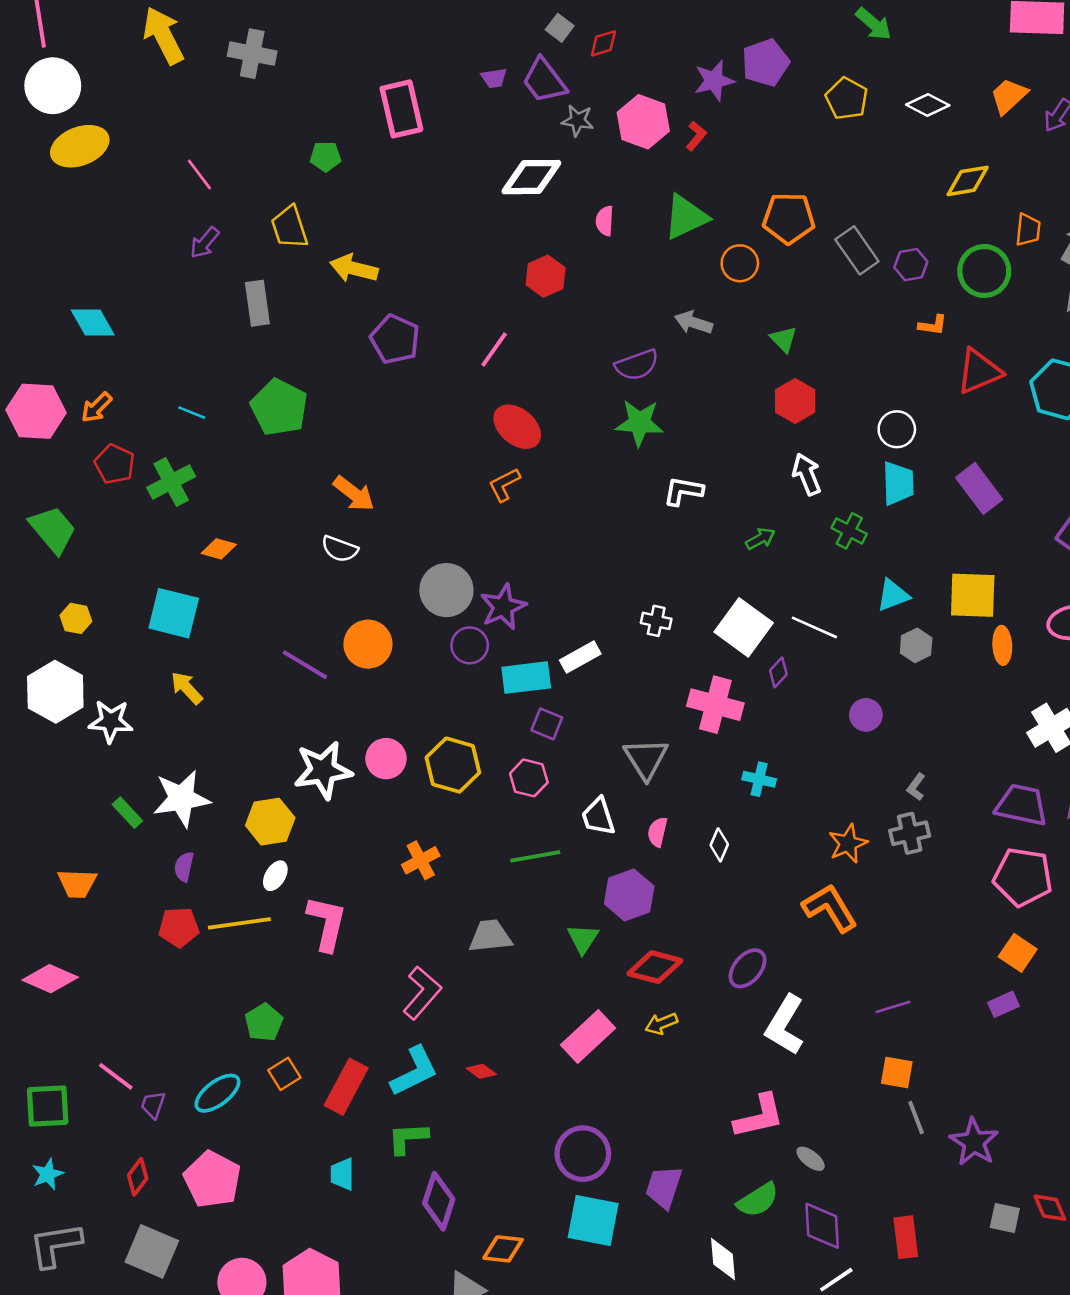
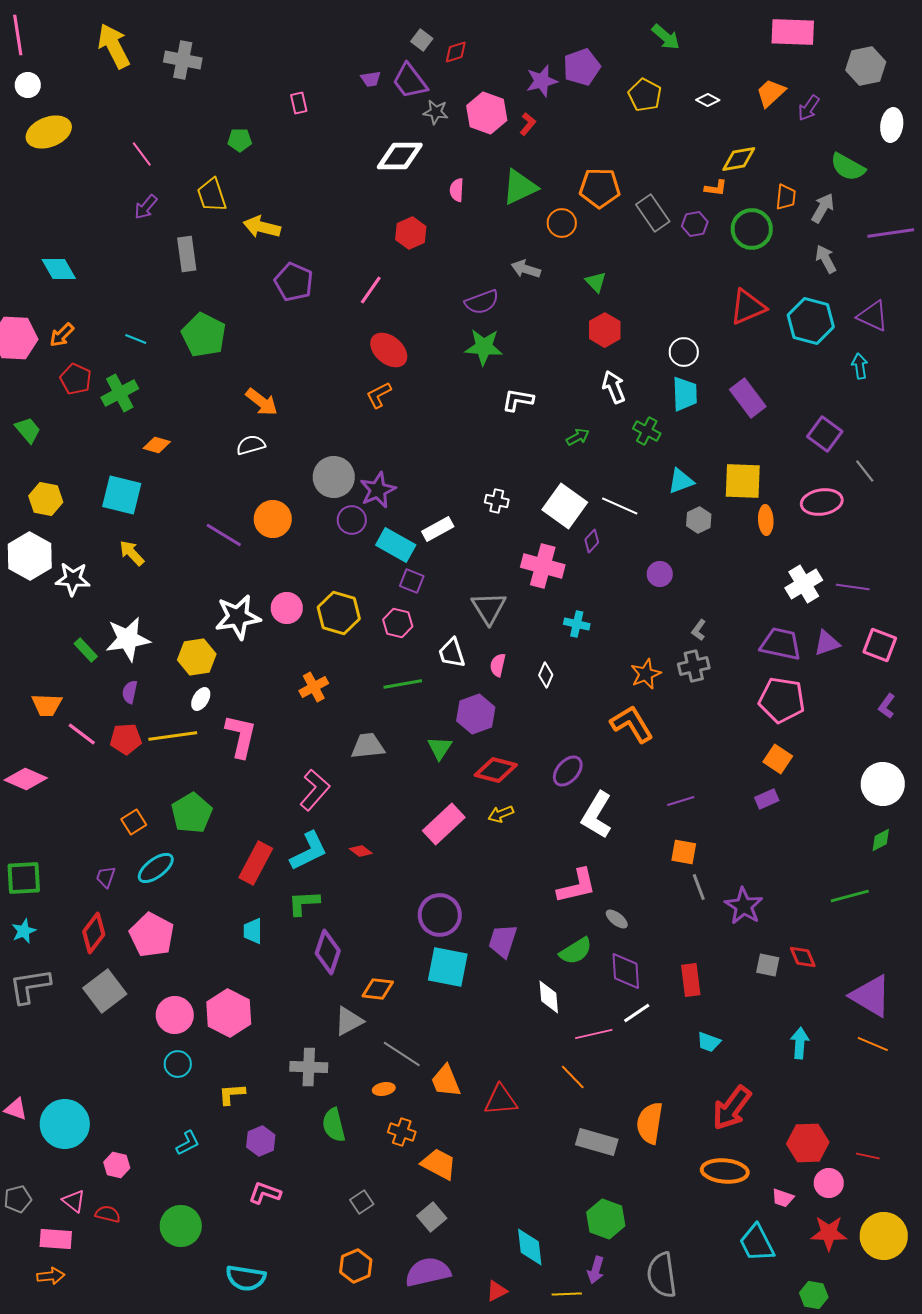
white circle: (53, 86) -> (28, 85), size x0.6
white diamond: (928, 105) -> (708, 100), size x0.7
pink rectangle: (401, 109) -> (299, 103), size x0.5
orange L-shape: (933, 325) -> (716, 188), moved
green trapezoid: (53, 530) -> (28, 430), size x0.7
white semicircle: (340, 549) -> (251, 445), turned 144
yellow hexagon: (76, 618) -> (46, 499), size x1.4
cyan rectangle: (526, 678) -> (396, 545), turned 36
green pentagon: (264, 1022) -> (192, 813), size x1.4
orange square: (284, 1074) -> (134, 822), moved
pink line: (116, 1076) -> (82, 734), moved
red diamond: (138, 1177) -> (94, 933), size x1.4
gray square: (152, 1251) -> (105, 991), turned 30

